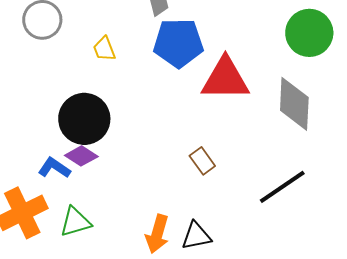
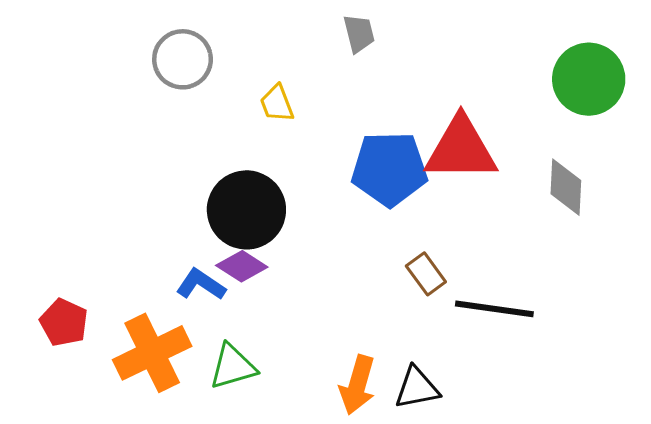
blue pentagon: (178, 43) -> (389, 169), moved
gray diamond: (294, 104) -> (566, 187), size x0.7
black line: (282, 187) -> (494, 309), moved, turned 42

